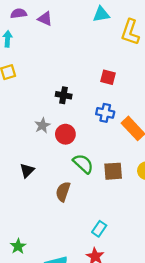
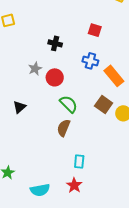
brown square: (113, 171) -> (104, 105), moved, turned 36
brown semicircle: (63, 192) -> (64, 128), moved
cyan rectangle: (99, 229) -> (79, 162), turned -32

